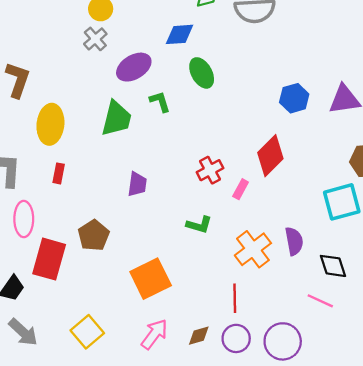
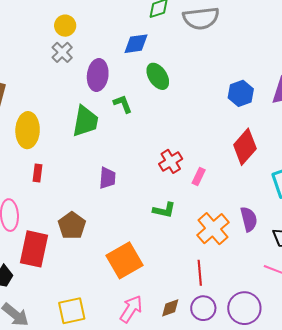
purple ellipse: (134, 67) -> (98, 75), turned -48
red diamond: (270, 156) -> (245, 147), moved
yellow square: (87, 332) -> (72, 311), turned 32

